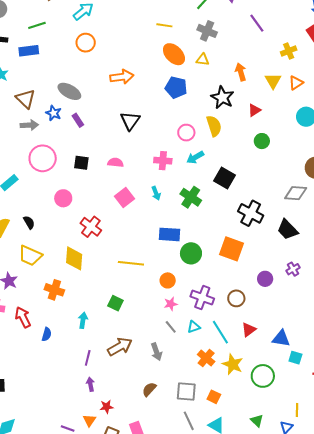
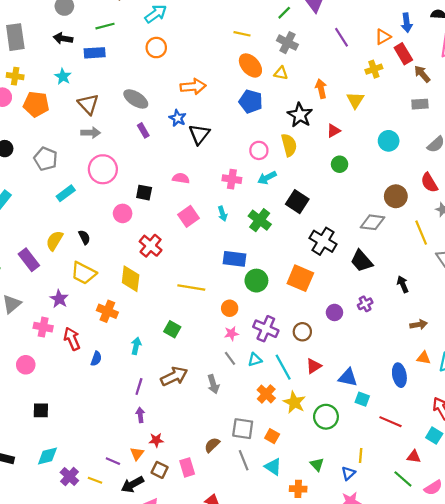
orange triangle: (296, 83) -> (383, 37), moved
blue star: (53, 113) -> (178, 118), moved
black square: (81, 163) -> (144, 193), moved
brown semicircle: (149, 389) -> (212, 445), moved

